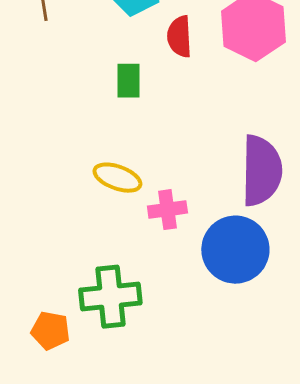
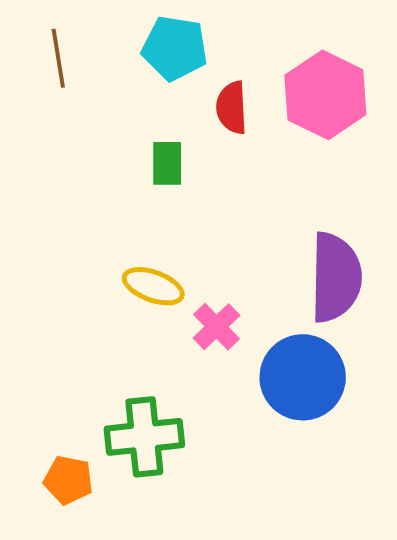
pink cross: (167, 210) -> (217, 327), turned -36

